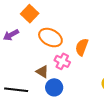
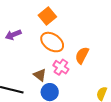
orange square: (30, 14) -> (47, 16), moved

